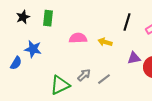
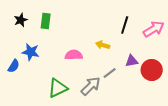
pink semicircle: (78, 38) -> (74, 55), moved
gray arrow: (84, 75) -> (91, 86), moved, size x1.5
gray line: (104, 79) -> (110, 73), moved

